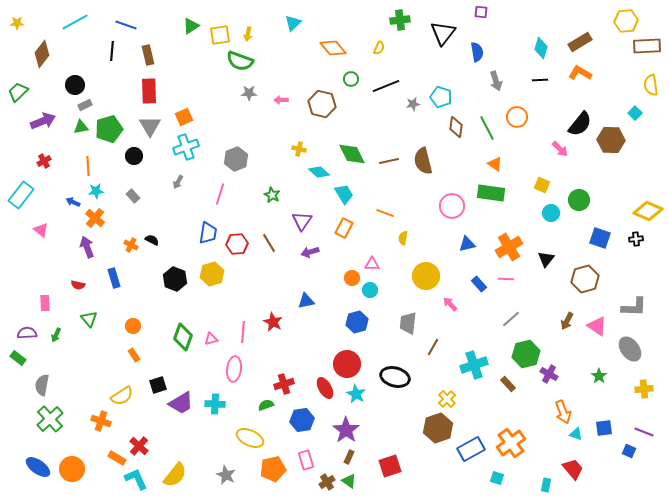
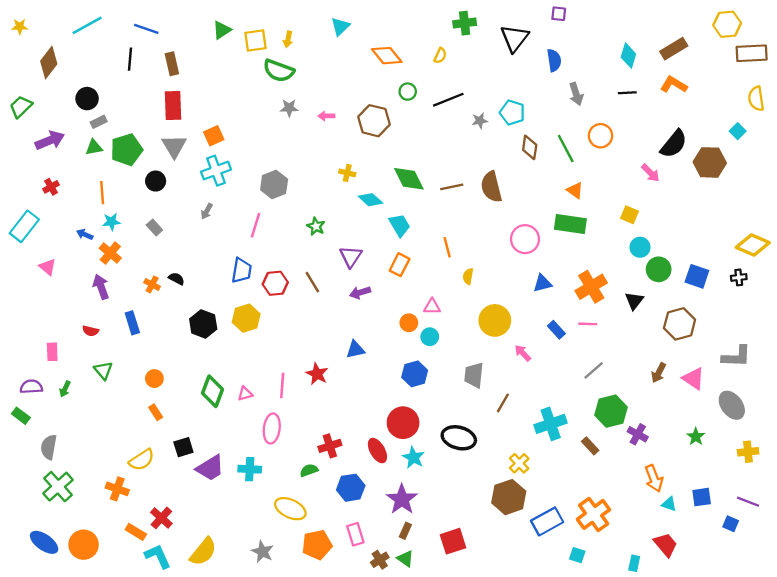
green circle: (579, 200) -> (659, 269), moved
orange line: (385, 213) -> (447, 247), turned 54

